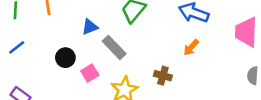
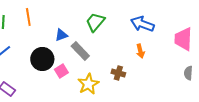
orange arrow: (191, 47) -> (140, 51), turned -56
black circle: (65, 58) -> (42, 59), size x1.5

